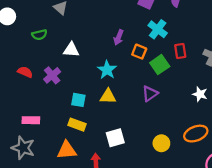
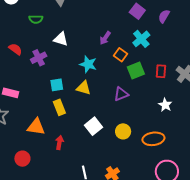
red rectangle: (180, 51) -> (161, 71), moved
cyan star: (107, 70) -> (88, 64), turned -30
cyan square: (78, 100) -> (57, 85), turned -32
yellow rectangle: (77, 125) -> (59, 107), moved, turned 35
white square: (115, 138) -> (93, 126), moved, turned -36
yellow circle: (161, 143) -> (123, 131), moved

